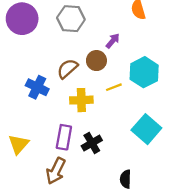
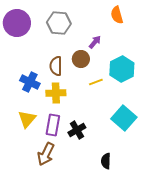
brown semicircle: (67, 69) -> (56, 66), turned -48
yellow cross: (81, 100) -> (56, 93), moved
yellow triangle: (19, 144) -> (27, 119), moved

